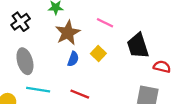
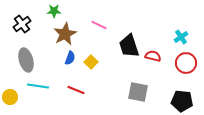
yellow square: (98, 54) -> (91, 62), moved
red semicircle: (162, 67) -> (153, 56), moved

